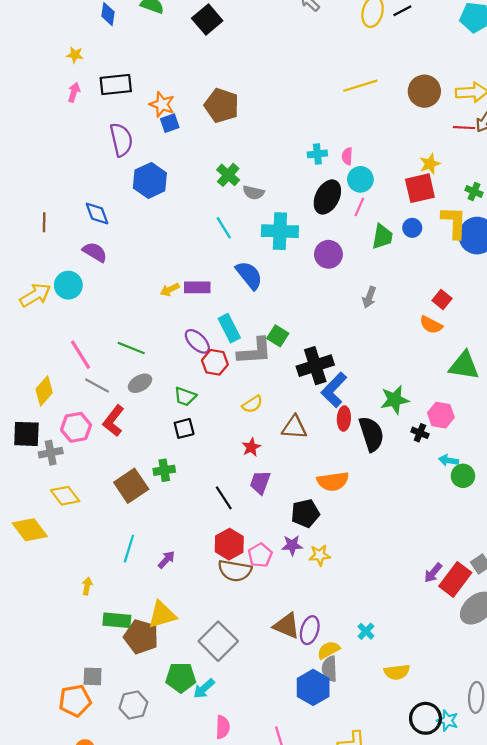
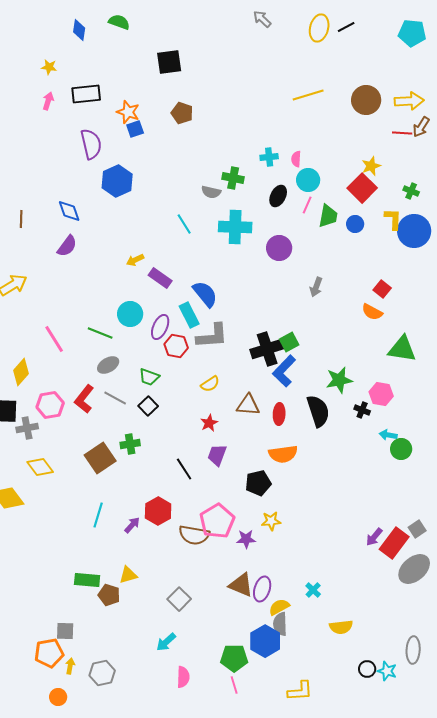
black square: (207, 20) -> (169, 62), moved, turned 32
brown pentagon: (222, 105) -> (182, 113), size x0.7
green cross: (228, 175) -> (233, 178), moved, turned -30
red square: (420, 188) -> (362, 188), turned -32
black ellipse: (327, 197) -> (278, 196), size x0.7
yellow L-shape: (454, 222) -> (393, 219), size x0.7
green trapezoid: (382, 237) -> (328, 216), moved
purple semicircle: (95, 252) -> (67, 246), turned 95
blue semicircle: (249, 275) -> (205, 294), moved
cyan circle: (68, 285) -> (130, 314), moved
purple rectangle: (197, 287) -> (160, 278), turned 35
yellow arrow: (170, 290) -> (135, 260), moved
green square: (278, 336) -> (289, 342), moved, turned 30
purple ellipse: (197, 341) -> (160, 327), turned 70
gray line: (97, 385) -> (115, 398), moved
red ellipse: (344, 419) -> (279, 414), moved
black square: (184, 428) -> (148, 406), turned -30
red hexagon: (229, 544) -> (158, 511), moved
purple star: (292, 545) -> (246, 539), moved
pink pentagon: (260, 555) -> (217, 521), size x1.6
yellow arrow: (87, 586) -> (70, 666), moved
yellow triangle: (162, 615) -> (128, 575), size x0.7
brown pentagon: (141, 637) -> (109, 595), size x0.7
gray square: (218, 641) -> (179, 599), size x0.7
green pentagon: (181, 678) -> (234, 658), moved
gray hexagon: (133, 705) -> (102, 673), moved
black circle: (425, 718) -> (367, 669), size x0.6

